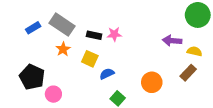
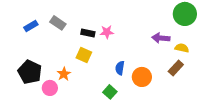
gray rectangle: (62, 25) -> (58, 23), size x0.7
orange star: (63, 49) -> (64, 74), moved
blue semicircle: (107, 74) -> (120, 68), moved, turned -56

